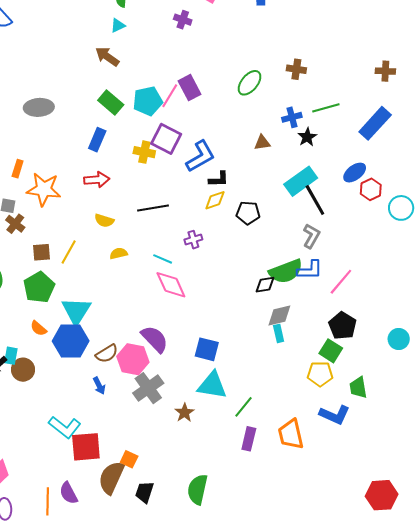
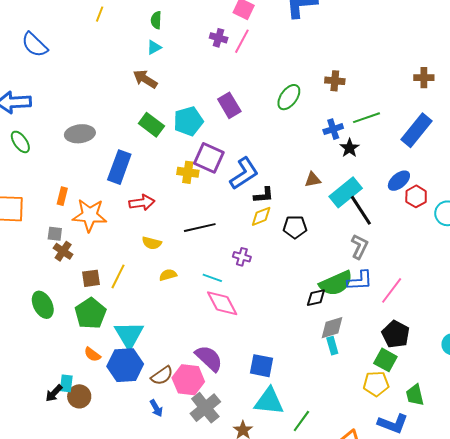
pink line: (170, 96) -> (242, 41), moved
blue rectangle: (97, 140) -> (119, 167), moved, size x1.4
brown triangle: (262, 143) -> (313, 180), moved
purple cross: (193, 240) -> (242, 257), turned 36

